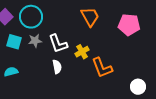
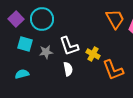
orange trapezoid: (90, 17) -> (115, 19), moved
gray star: (35, 41) -> (46, 52), moved
yellow cross: (82, 52) -> (93, 54), turned -32

